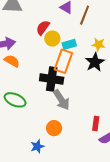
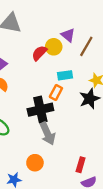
yellow circle: (52, 39) -> (54, 47), moved
orange rectangle: (63, 61) -> (56, 92), size x0.6
black cross: (52, 79) -> (40, 110), turned -30

